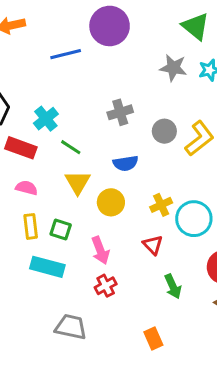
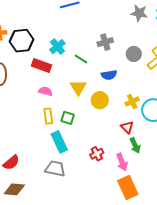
green line: (71, 147) -> (81, 59), moved
pink arrow: (100, 250) -> (122, 162), moved
cyan rectangle: (47, 267) -> (59, 142), turned 50
green arrow: (173, 286) -> (135, 145), moved
gray trapezoid: (71, 327) -> (55, 169), moved
orange rectangle: (153, 339) -> (128, 187), size x1.6

